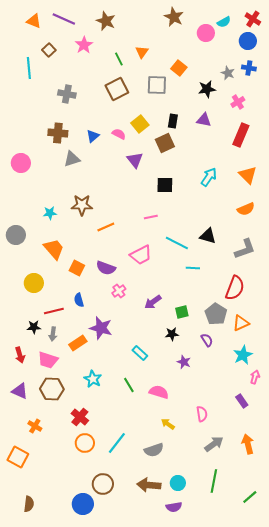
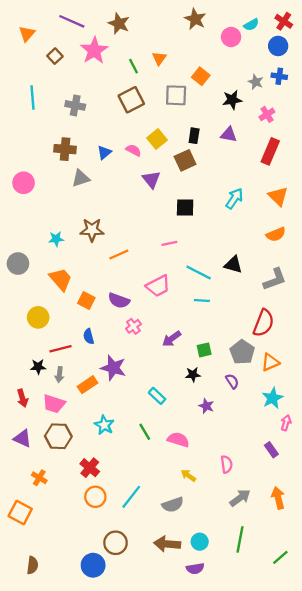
orange triangle: (34, 21) -> (27, 34), moved, turned 49
pink star: (84, 45) -> (94, 50), size x1.4
cyan line: (29, 68) -> (33, 98), moved
cyan line: (193, 268) -> (202, 301), moved

